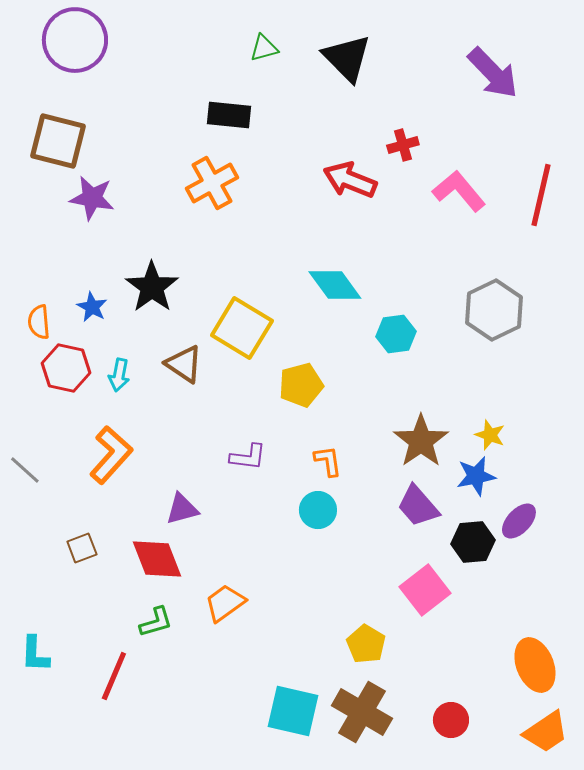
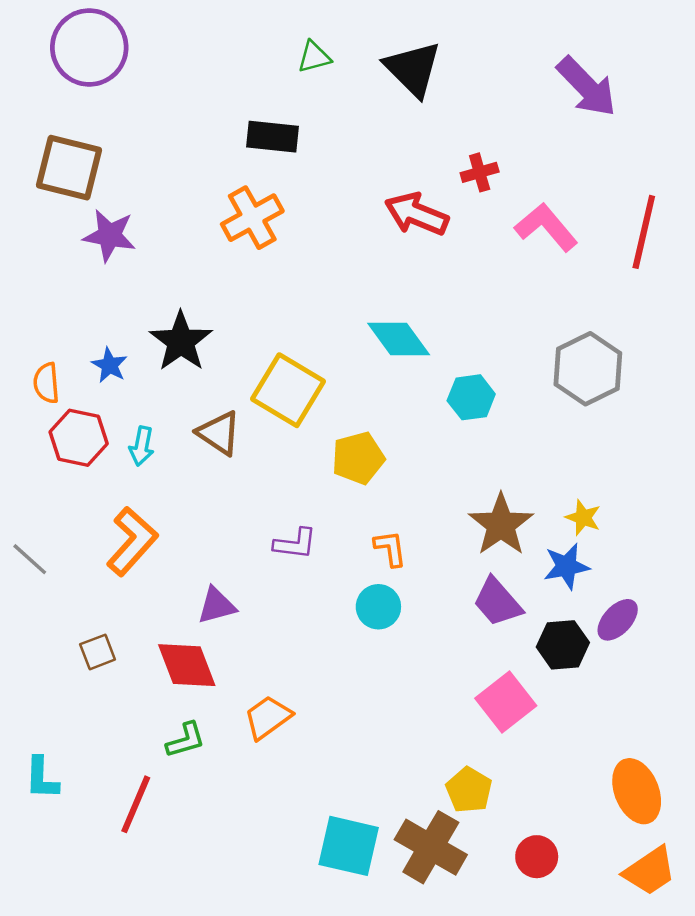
yellow pentagon: (366, 644) -> (469, 790), moved

